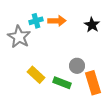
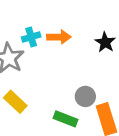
yellow rectangle: (36, 75) -> (15, 102), moved

